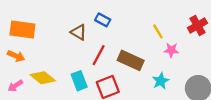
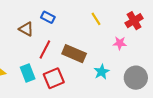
yellow line: (158, 31) -> (96, 19), moved
pink star: (171, 50) -> (120, 43), moved

